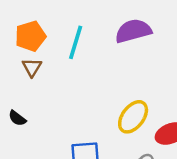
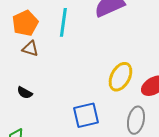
brown triangle: (32, 67) -> (30, 49), turned -36

